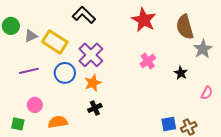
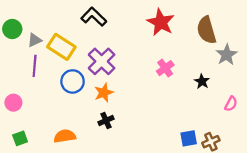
purple line: (29, 71) -> (35, 66), moved, turned -72
pink circle: (35, 105) -> (13, 103), moved
green square: (18, 124) -> (20, 138), turned -32

